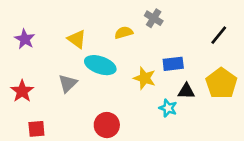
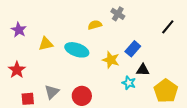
yellow triangle: (77, 39) -> (46, 44), moved, turned -49
blue rectangle: (173, 64) -> (133, 49), turned -42
gray triangle: (68, 83) -> (52, 92), moved
yellow pentagon: (221, 83) -> (166, 91), moved

